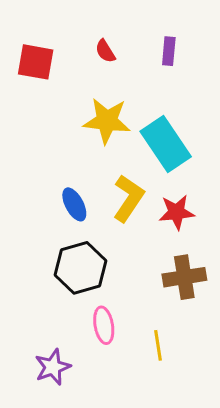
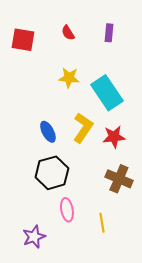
yellow star: (107, 121) -> (69, 78), size x0.7
brown cross: (184, 277) -> (119, 179), turned 32

